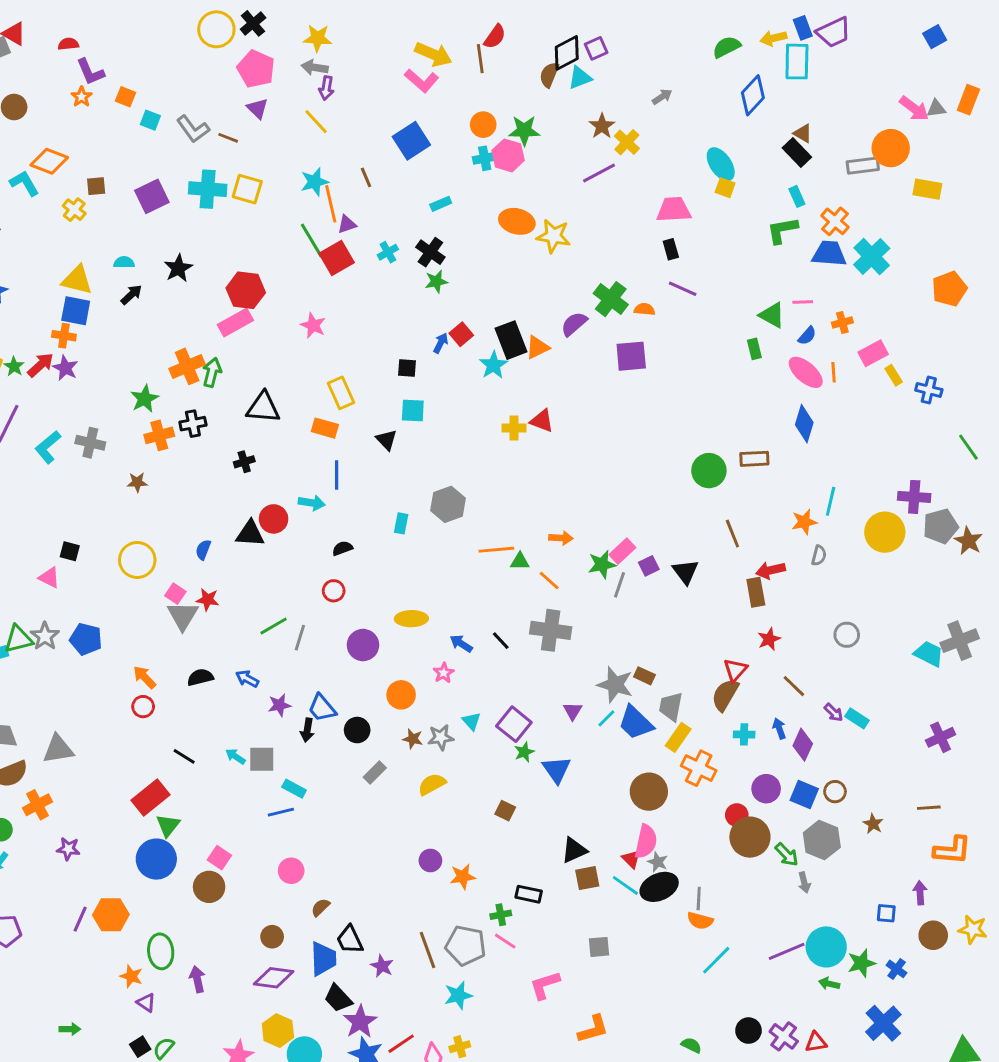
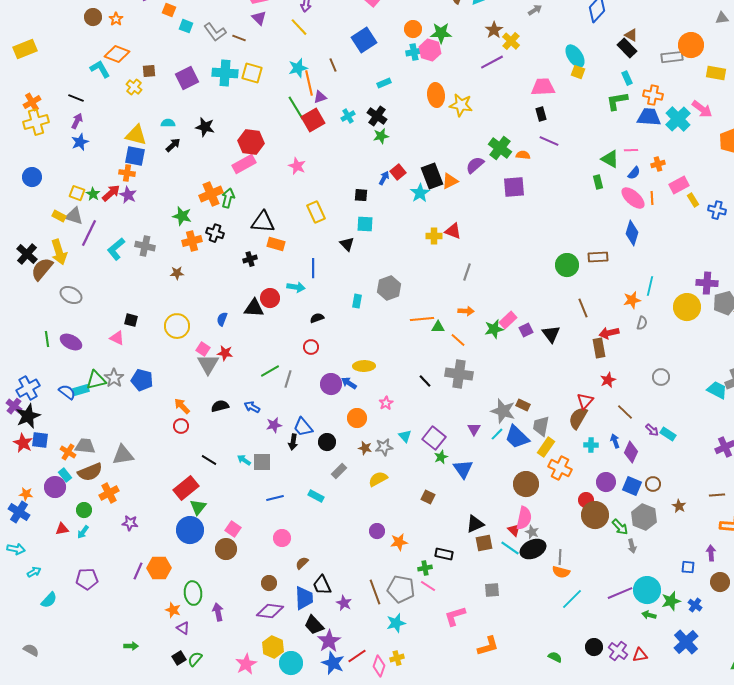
orange star: (82, 97) -> (116, 19), moved
pink arrow: (914, 108) -> (702, 109), moved
orange ellipse: (517, 221) -> (436, 95), turned 70
orange cross: (835, 221) -> (653, 95), turned -30
black star: (178, 268) -> (205, 127), turned -30
green star: (145, 399) -> (182, 216), turned -30
black cross: (193, 424) -> (215, 233), turned 30
orange rectangle: (325, 428) -> (276, 244), moved
gray line: (620, 585) -> (467, 272), moved
blue arrow: (461, 644) -> (349, 383), moved
cyan rectangle: (294, 789) -> (316, 496), moved

